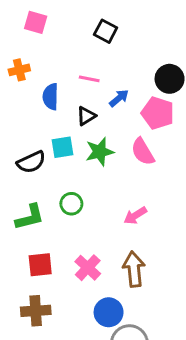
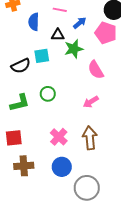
black triangle: (86, 116) -> (58, 35), turned 32
green star: (100, 152) -> (74, 49), moved
pink semicircle: (143, 152) -> (96, 70), moved
red square: (40, 265) -> (14, 138), moved
blue circle: (109, 312) -> (62, 167), moved

